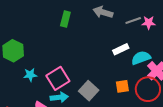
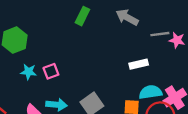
cyan semicircle: (141, 58) -> (150, 92), moved
pink square: (58, 78) -> (51, 71), moved, size x0.6

